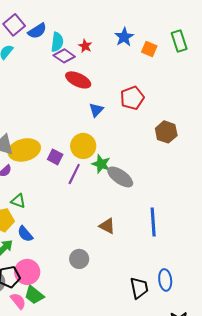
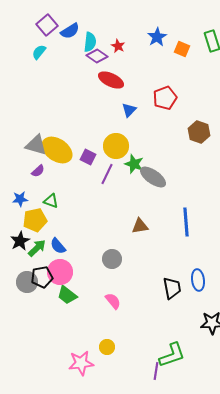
yellow ellipse: (24, 150) -> (57, 150), turned 48
brown triangle: (107, 226) -> (140, 226), turned -36
blue semicircle: (25, 234) -> (58, 246), moved
pink semicircle: (18, 301) -> (113, 301), moved

